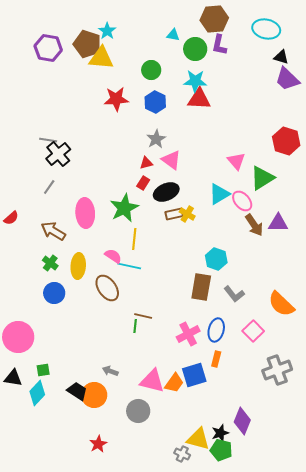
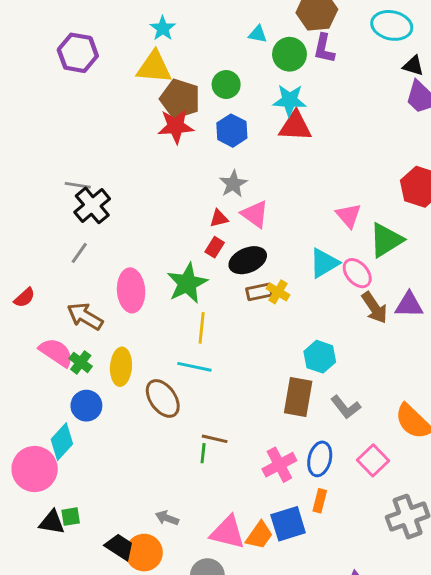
brown pentagon: (87, 44) -> (180, 99), moved
pink semicircle: (113, 256) -> (56, 352), moved, size x1.4
black triangle: (13, 378) -> (52, 522), moved
cyan diamond: (37, 393) -> (62, 442), moved

